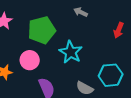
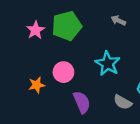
green pentagon: (42, 30) -> (67, 26), moved

